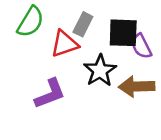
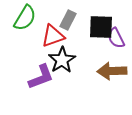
black star: (100, 71) -> (62, 60), moved

